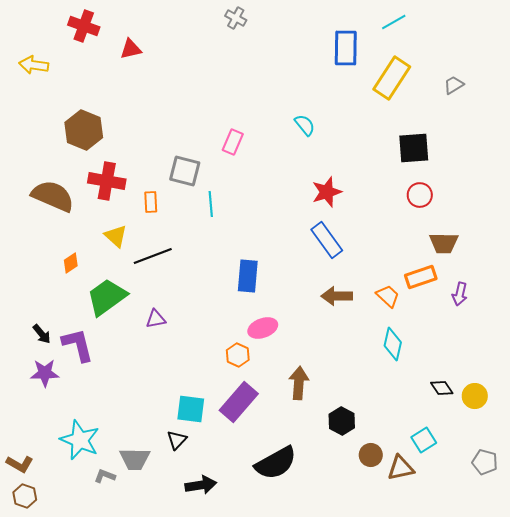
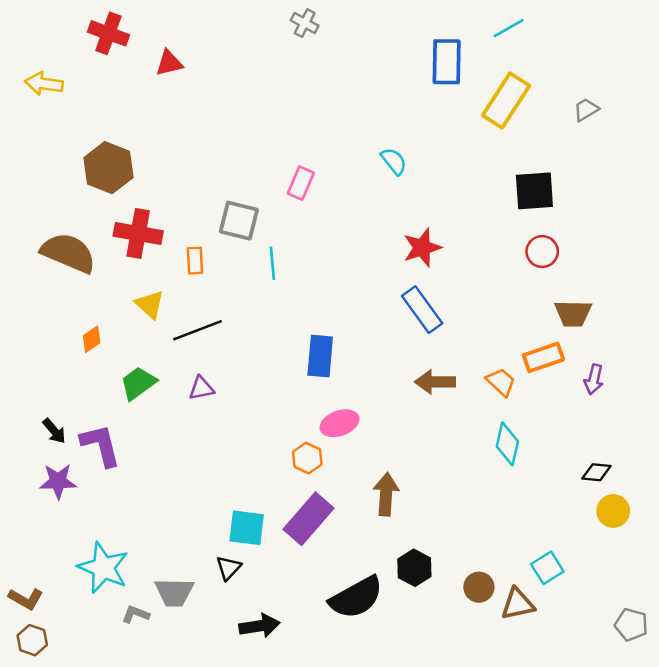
green trapezoid: (107, 297) -> (138, 383), size x0.7
purple triangle: (156, 319) -> (201, 388), moved
black diamond: (442, 388) -> (596, 472), moved, turned -50
black hexagon: (342, 421) -> (414, 568), moved
gray pentagon: (485, 462) -> (631, 625), moved

